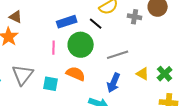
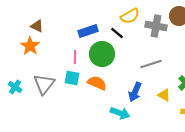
gray cross: (135, 17) -> (156, 26), size x1.5
gray line: (118, 55) -> (151, 64), moved
yellow triangle: (143, 74) -> (164, 95), moved
cyan square: (51, 84) -> (72, 78), moved

